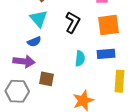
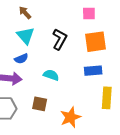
cyan semicircle: (80, 58) -> (51, 75), moved, turned -77
brown square: (46, 79) -> (40, 104), moved

